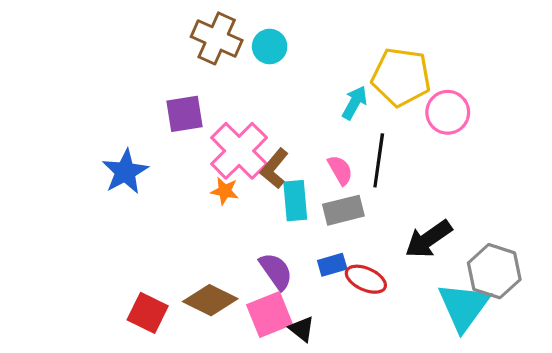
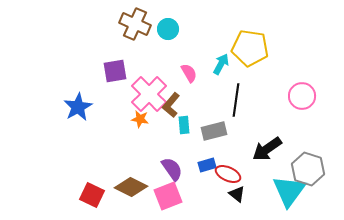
pink circle: (448, 112) -> (302, 96), moved
pink semicircle: (340, 170) -> (189, 73), moved
cyan rectangle: (295, 201) -> (184, 125), size x0.7
black triangle: (302, 329) -> (237, 194), moved

